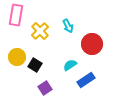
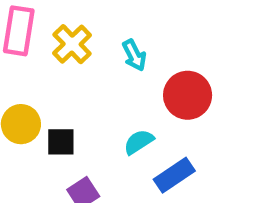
yellow cross: (40, 31) -> (72, 44), moved
black square: (35, 65) -> (61, 142), turned -32

